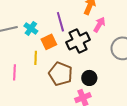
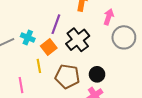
purple line: (60, 22) -> (56, 24), turned 48
pink arrow: (99, 25) -> (109, 17), moved

